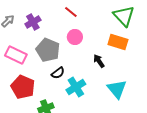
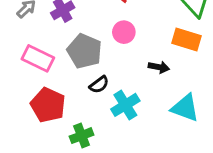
black arrow: (99, 61) -> (159, 67), turned 136
cyan triangle: (117, 89) -> (185, 108), turned -30

